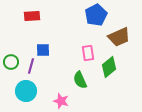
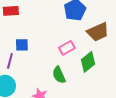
pink rectangle: (88, 53) -> (67, 48), turned 70

